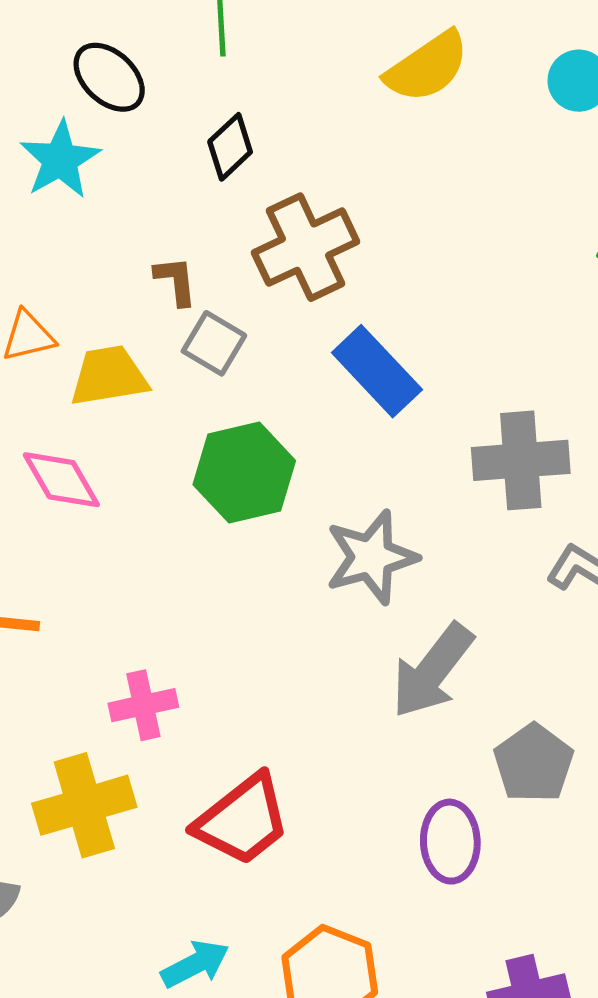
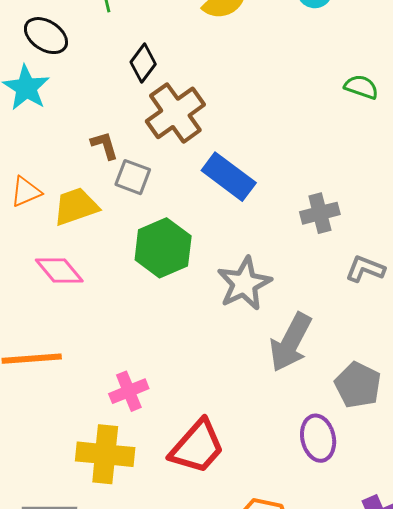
black diamond: (230, 147) -> (143, 63), moved
gray cross: (521, 460) -> (320, 213), size x0.7
yellow cross: (84, 805) -> (105, 454), turned 32

